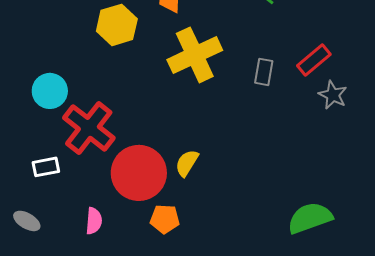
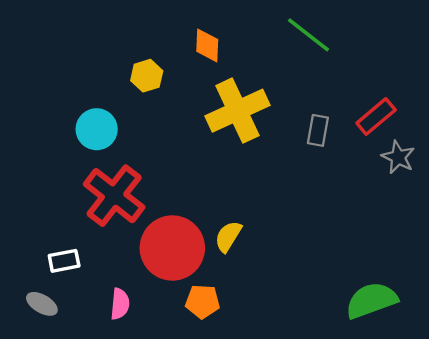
yellow hexagon: (117, 25) -> (147, 76), size x0.7
cyan circle: (50, 91) -> (97, 129), moved
white rectangle: (46, 167) -> (64, 261), moved

